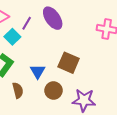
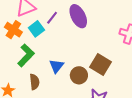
brown square: (69, 63) -> (101, 65), moved
brown circle: (54, 91) -> (79, 75), moved

